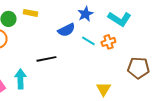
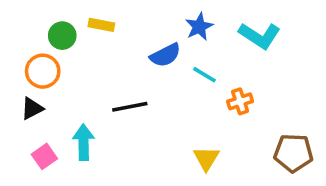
orange cross: (108, 42) -> (240, 101), moved
brown pentagon: (138, 68) -> (293, 153), moved
yellow triangle: (103, 89) -> (206, 158), moved

